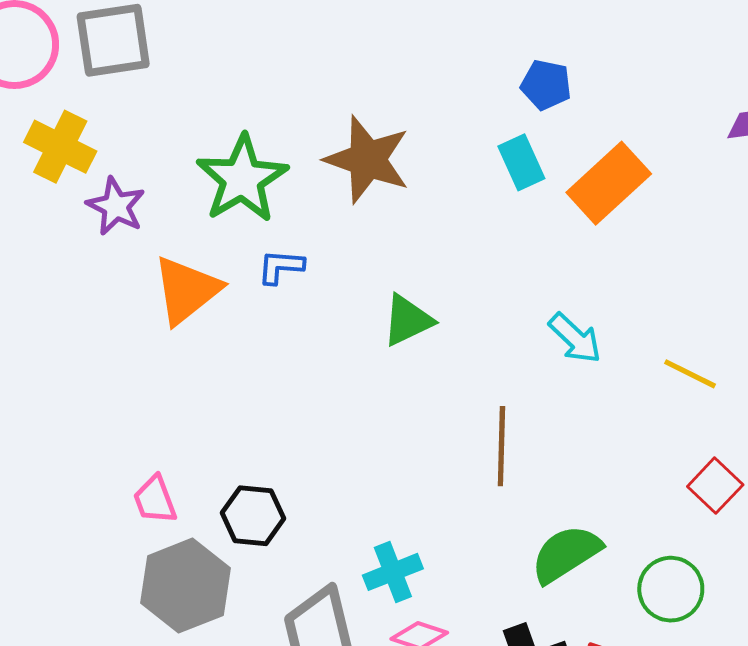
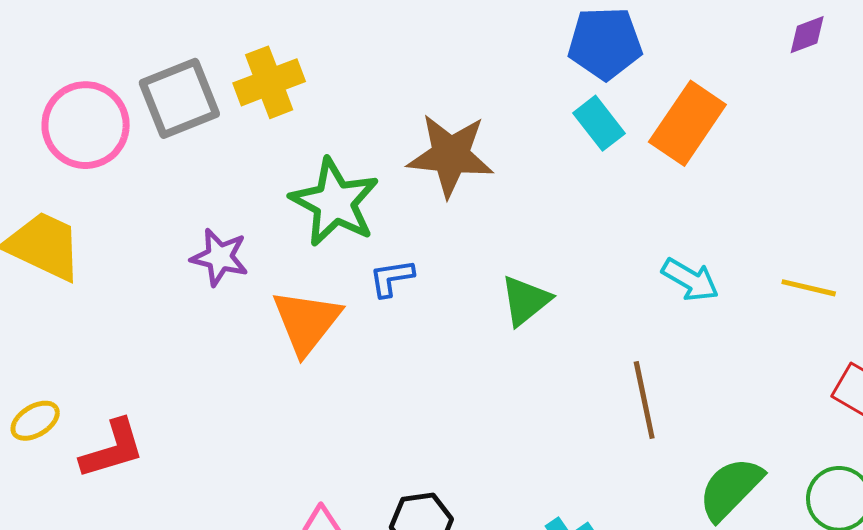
blue pentagon: (546, 85) -> (605, 43), size x1.5
yellow cross: (60, 147) -> (269, 82), moved, turned -34

